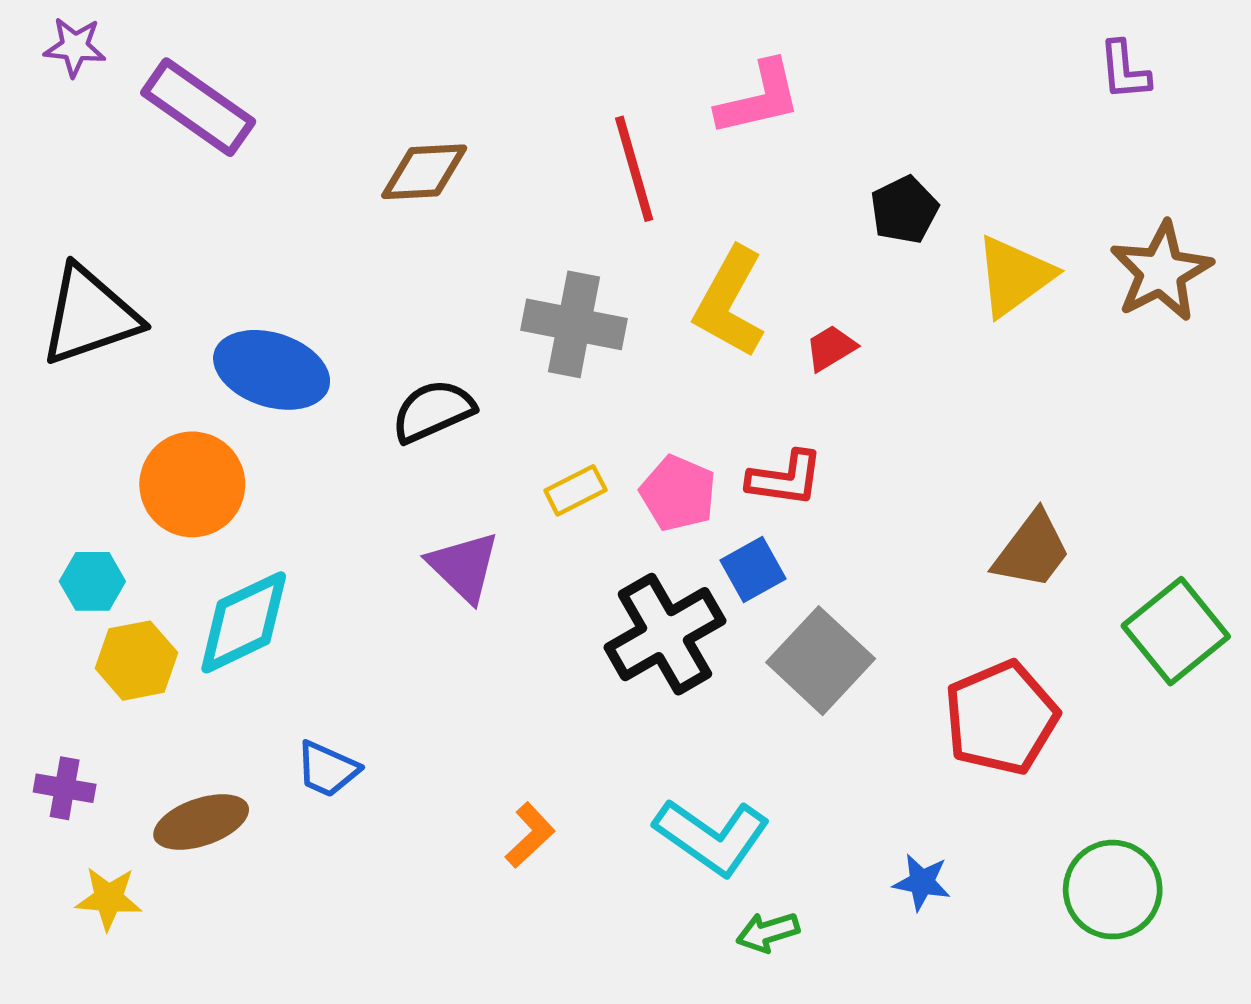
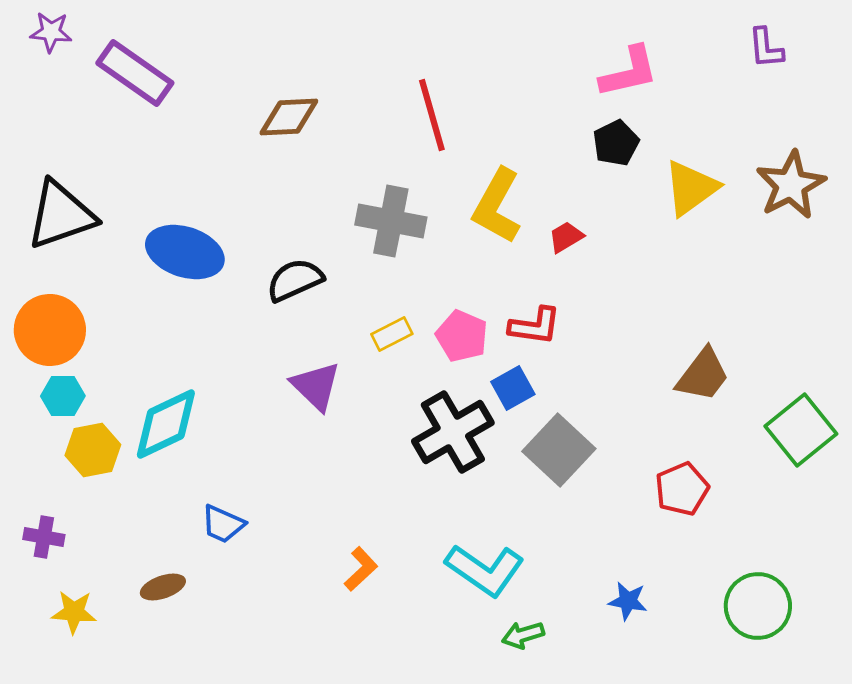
pink L-shape: (759, 98) -> (629, 72), moved
orange circle: (192, 484) -> (50, 330), moved
red pentagon: (1001, 718) -> (682, 489), size x0.7
brown ellipse: (201, 822) -> (163, 587), moved, size x0.7

